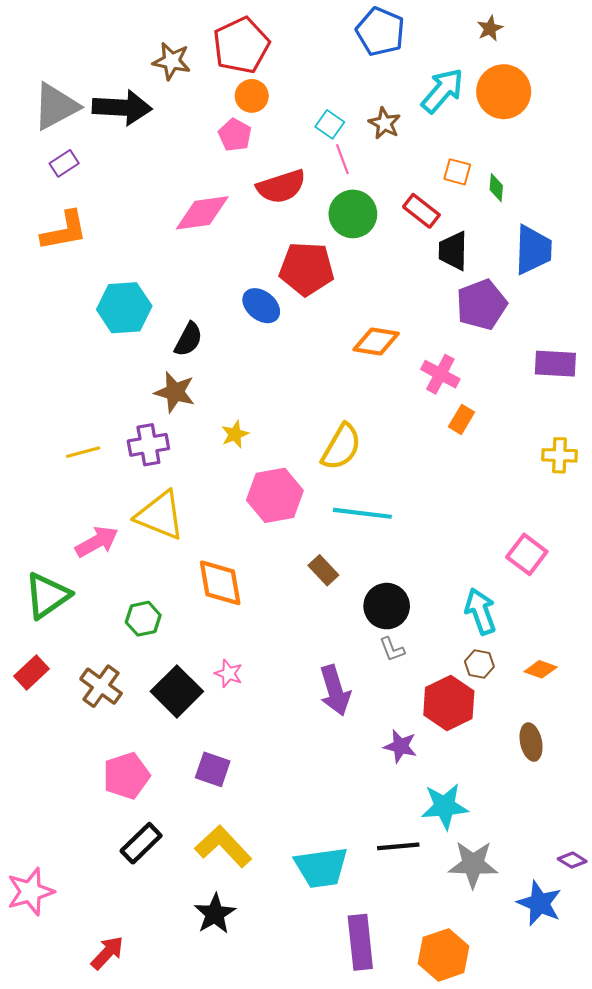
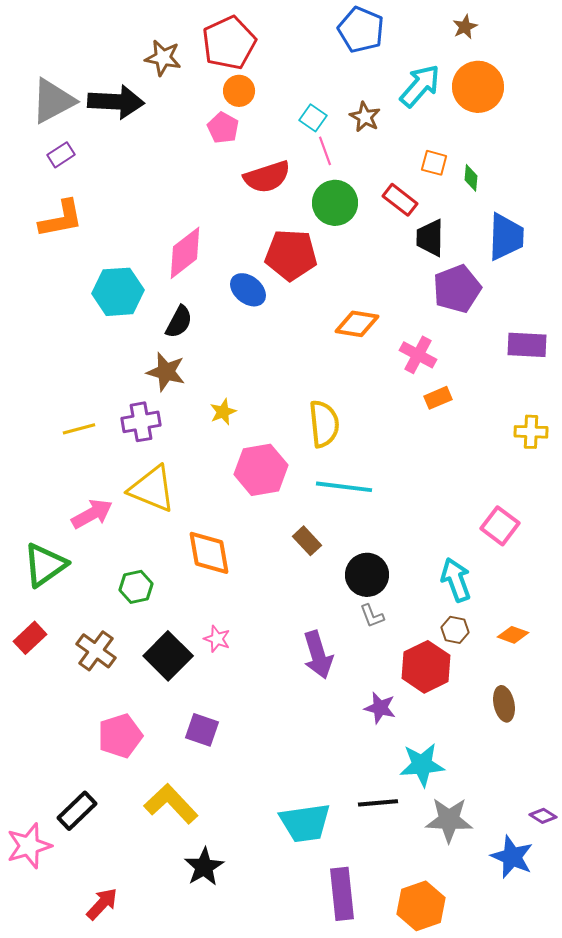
pink diamond: (202, 213) -> (185, 253), moved, turned -30
orange rectangle: (461, 419) -> (438, 398), turned 36
yellow semicircle: (341, 447) -> (324, 424), turned -36
black rectangle: (141, 843) -> (77, 811), moved
yellow L-shape: (223, 846) -> (171, 804), moved

